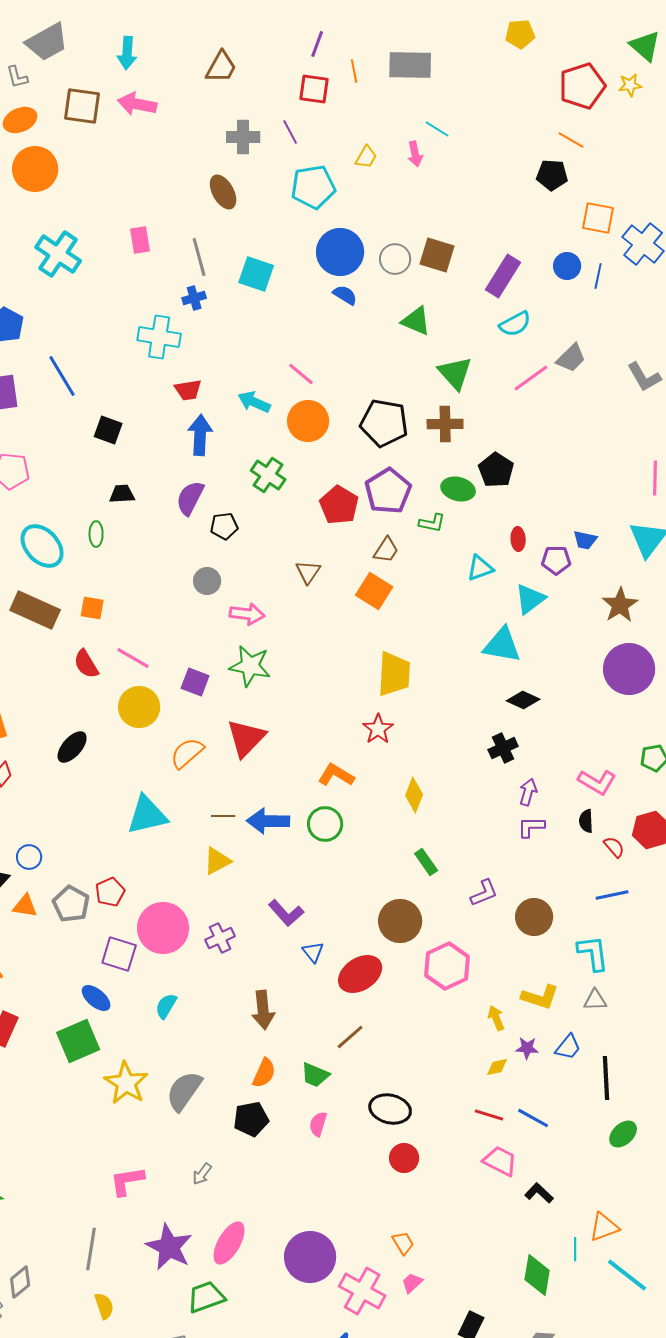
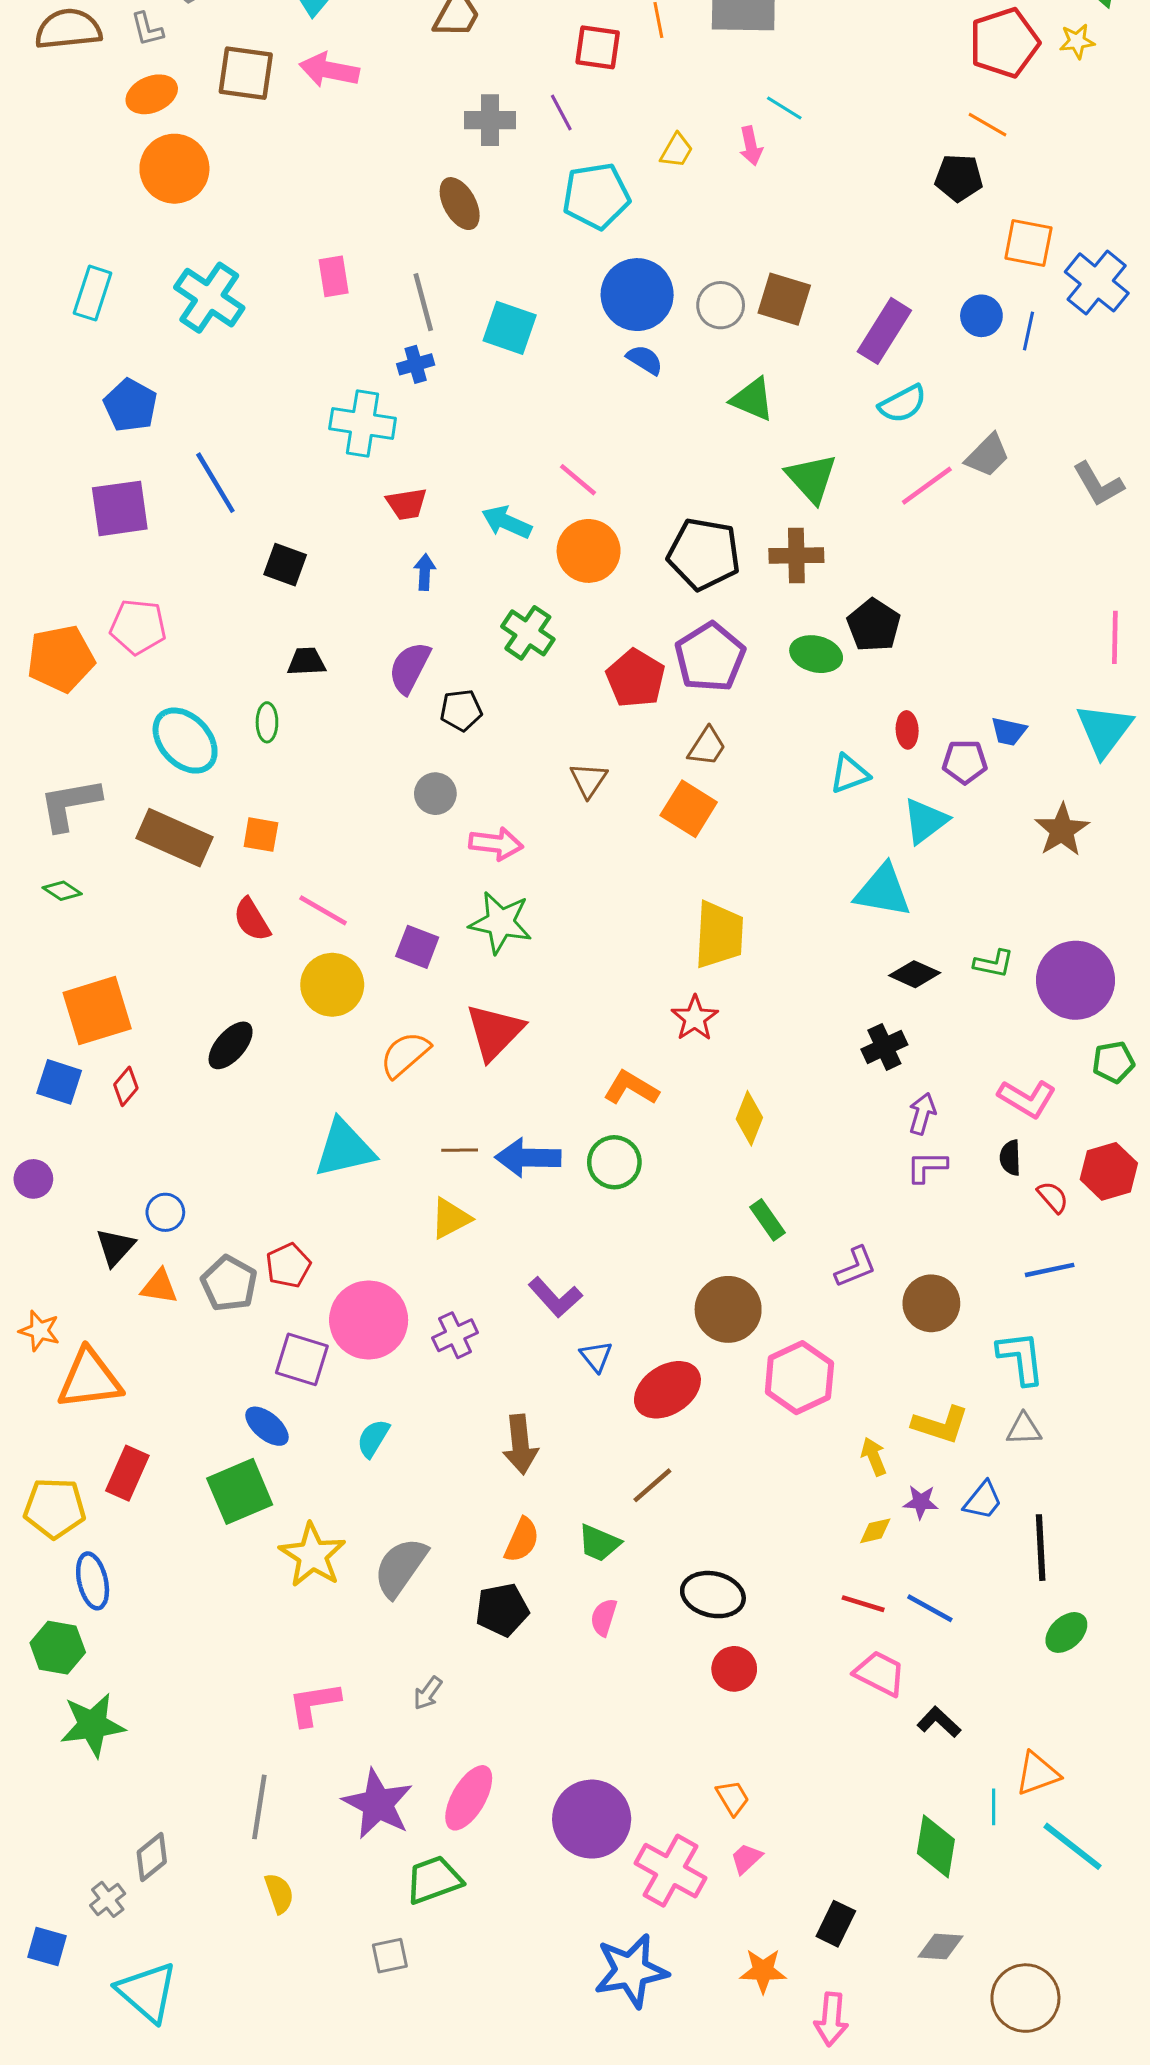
blue arrow: (200, 435) -> (425, 572), size x0.6
green L-shape: (432, 523) -> (994, 964), moved
purple circle: (629, 669) -> (1075, 980), moved

